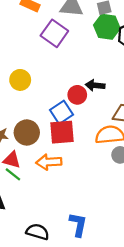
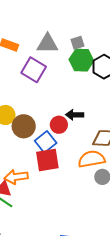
brown circle: (27, 132) -> (24, 126), moved
orange arrow: (49, 162) -> (16, 177), moved

